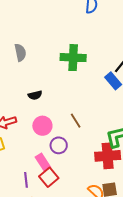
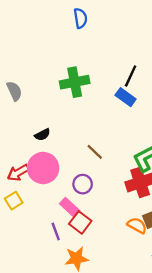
pink circle: (42, 126) -> (43, 168), moved, size x1.4

